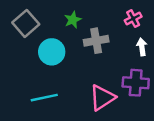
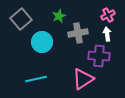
white arrow: (142, 47) -> (107, 34), moved
purple cross: (136, 83) -> (99, 56), moved

